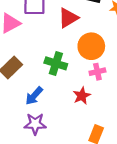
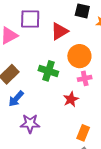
blue arrow: (34, 96) -> (16, 99), moved

